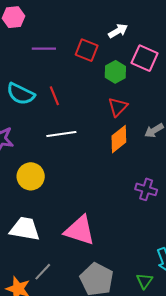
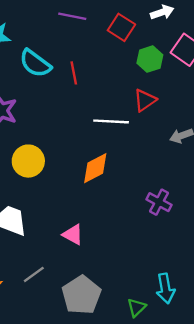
white line: (61, 134) -> (111, 121), moved
orange diamond: (119, 139) -> (95, 168), moved
pink triangle: (80, 230) -> (73, 235), size x0.6
gray line: (43, 272) -> (34, 274), moved

